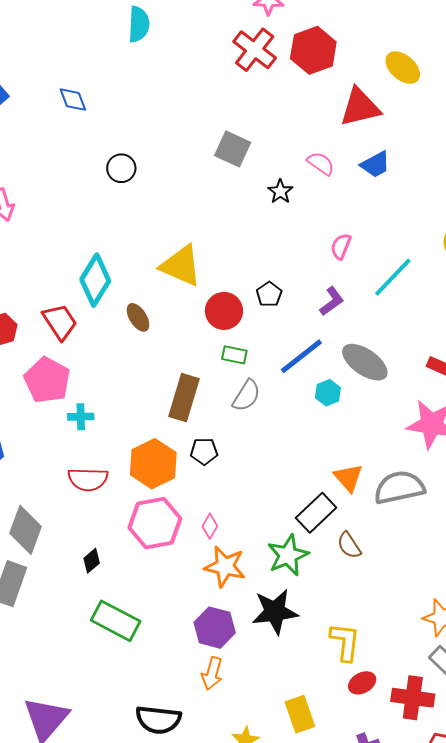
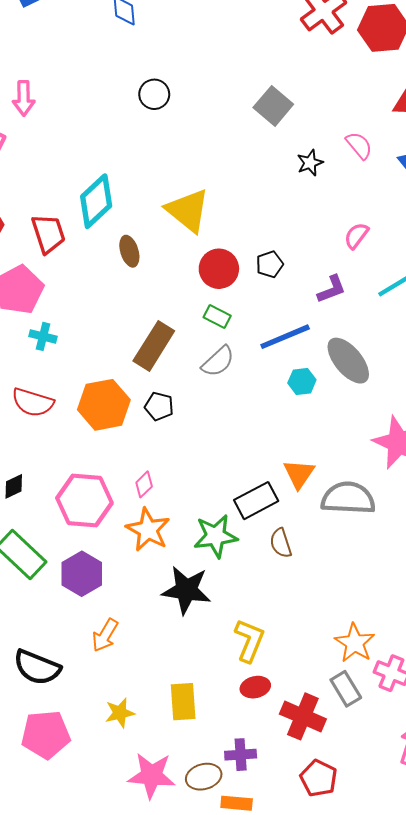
pink hexagon: (155, 523) -> (84, 500), moved
purple hexagon: (215, 628) -> (82, 574), moved

